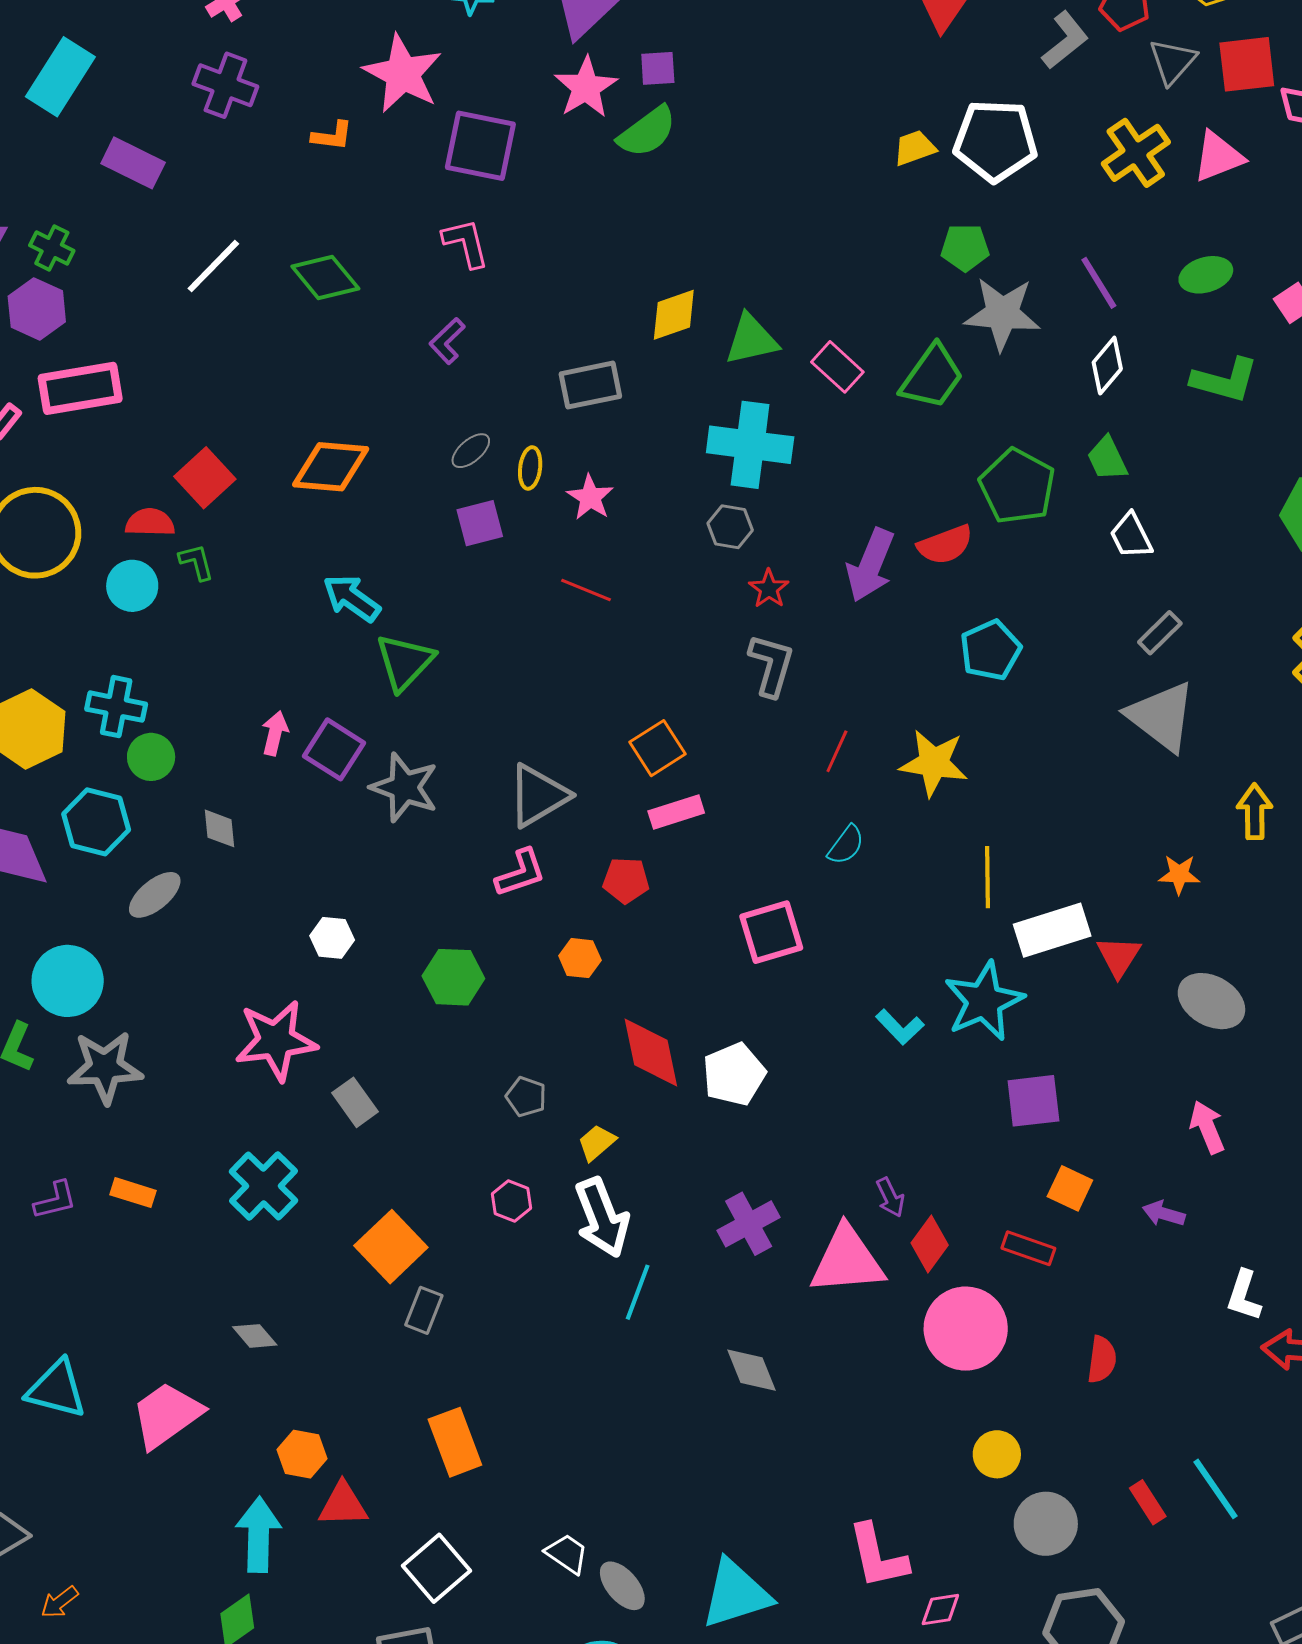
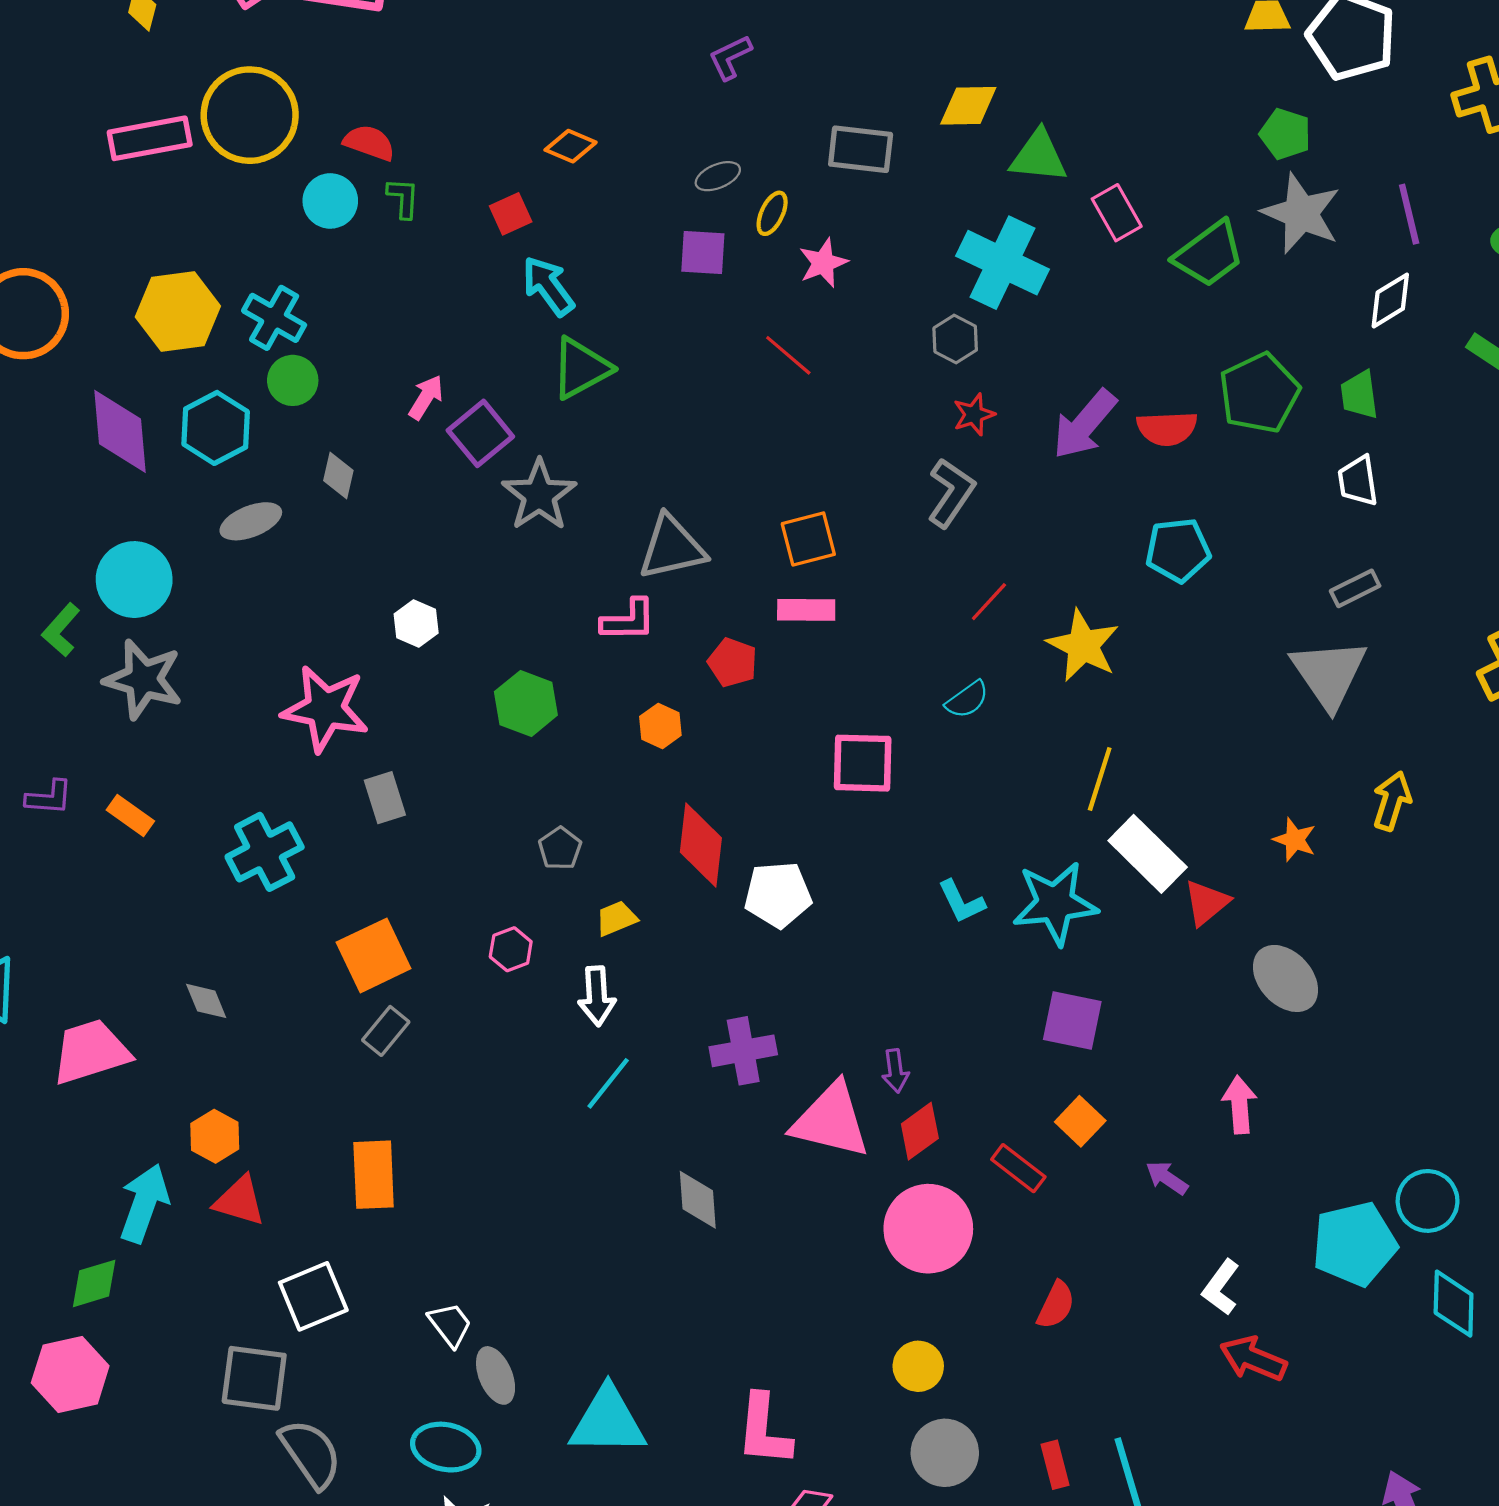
orange diamond: (331, 467) -> (571, 146), size x0.6
red square: (205, 478) -> (511, 214), moved, size x0.7
white rectangle: (1052, 930) -> (1148, 854), turned 44
white arrow: (602, 1218) -> (597, 996), size x0.7

